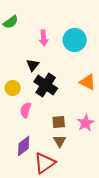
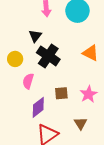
brown triangle: (60, 141) -> (80, 123), moved
purple diamond: (24, 146) -> (38, 107), moved

